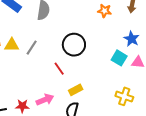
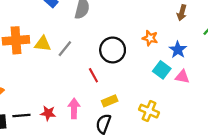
orange star: (105, 11) -> (150, 38), moved
yellow cross: (124, 96) -> (149, 111), moved
pink arrow: (45, 100) -> (74, 109), turned -72

